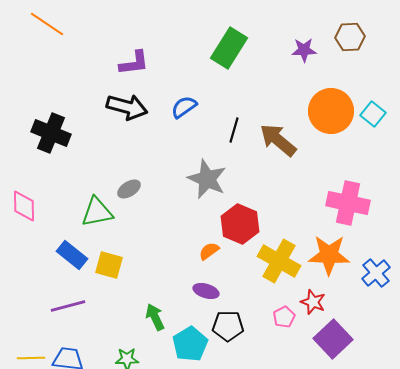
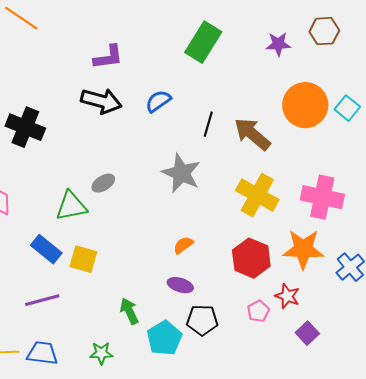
red hexagon: (240, 224) -> (251, 258), moved
yellow cross: (279, 261) -> (257, 195), moved
purple square: (333, 339) -> (307, 333), size x0.6

